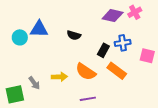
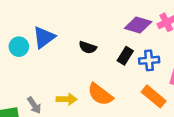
blue triangle: (39, 29) -> (44, 37), turned -42
black rectangle: (103, 50) -> (125, 56), moved
orange rectangle: (117, 71) -> (154, 96), moved

